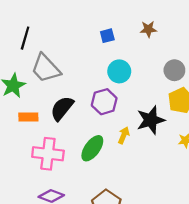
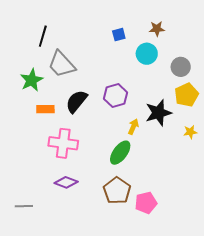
cyan circle: (119, 71) -> (147, 54), moved
green ellipse: (92, 148) -> (120, 153), moved

